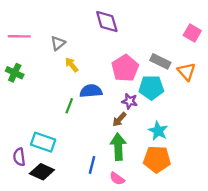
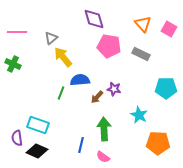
yellow arrow: (72, 65) -> (63, 57), size x1.5
pink pentagon: (125, 68) -> (109, 46), moved, turned -30
orange triangle: (187, 72) -> (143, 24), moved
cyan pentagon: (151, 88) -> (166, 88), moved
brown arrow: (119, 119) -> (97, 97), moved
orange pentagon: (157, 159) -> (158, 143), moved

